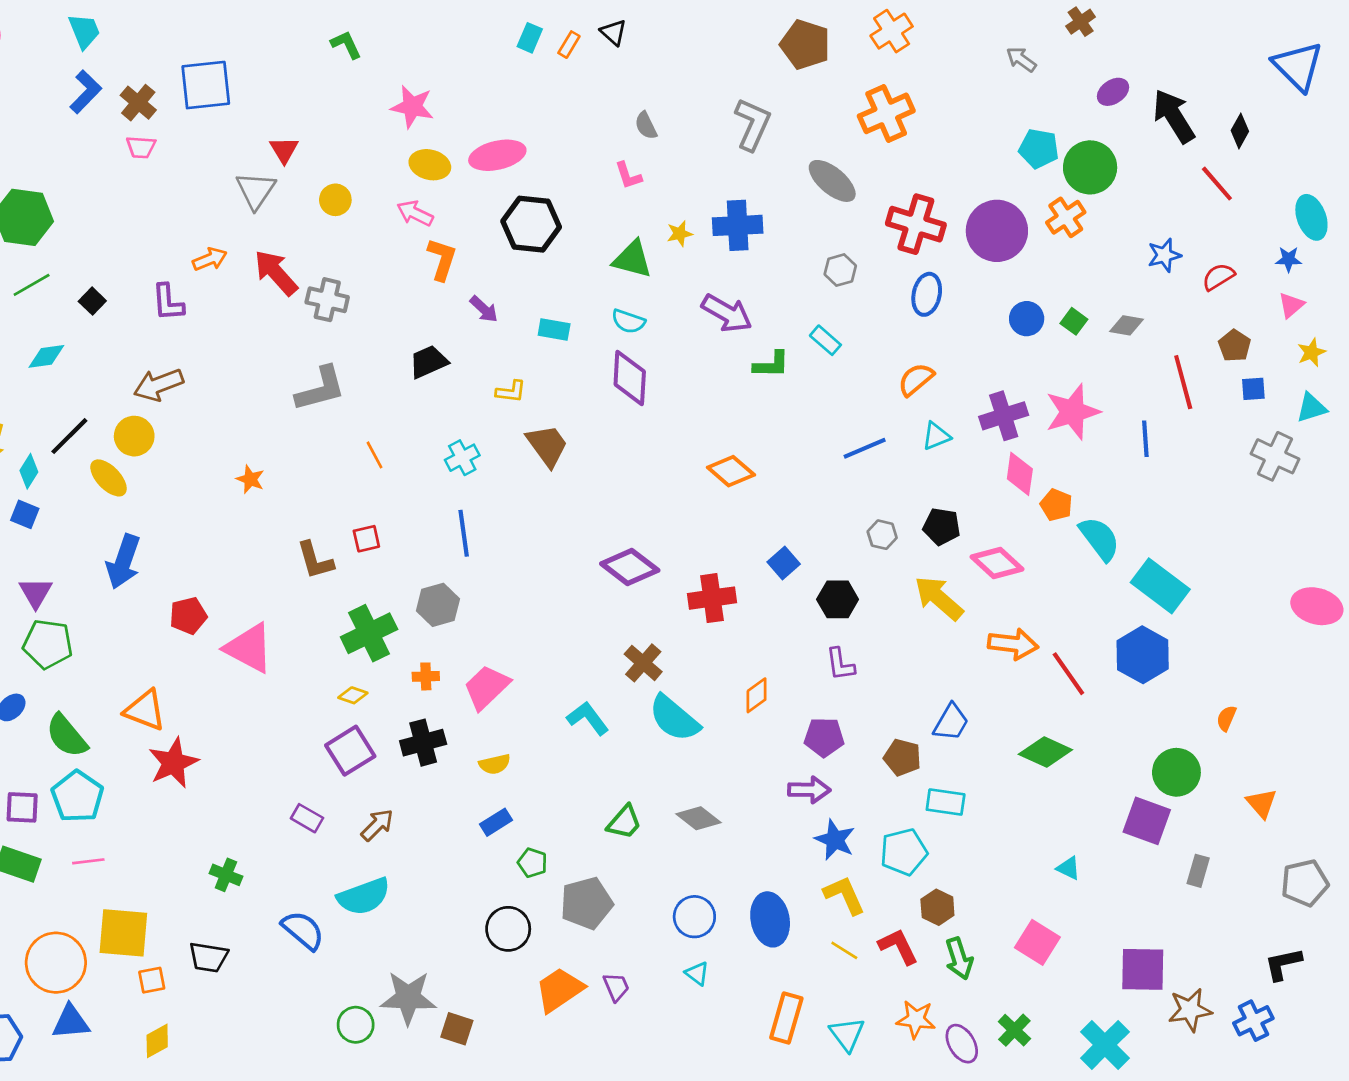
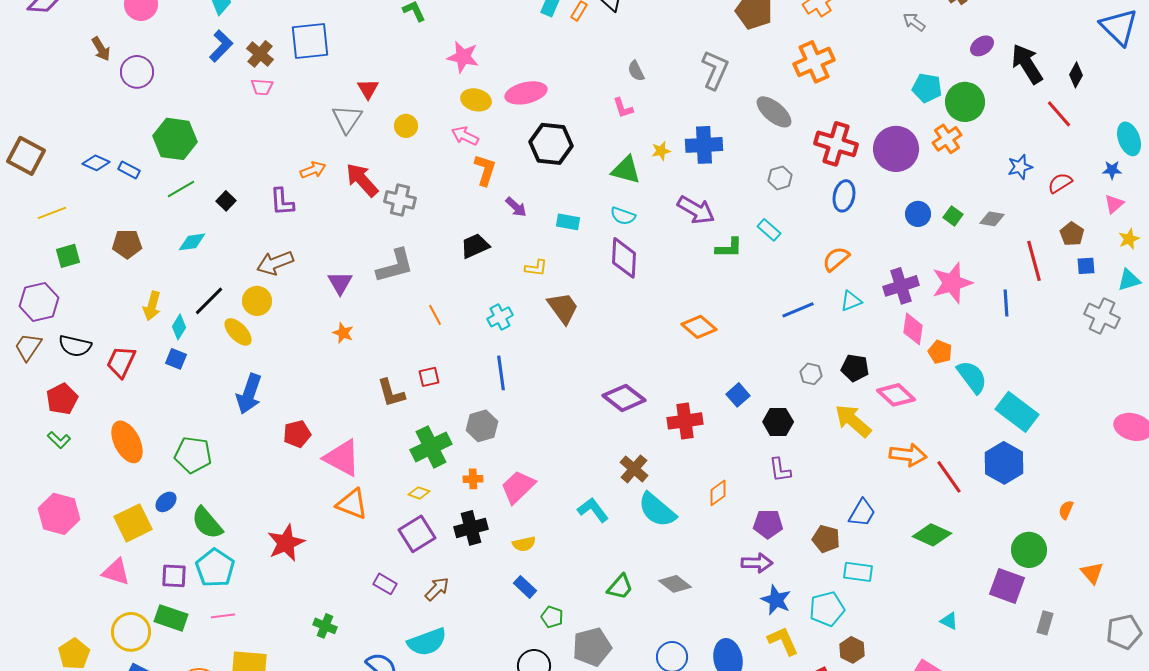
purple triangle: (36, 593) -> (340, 283), moved
orange triangle: (145, 710) -> (352, 504), moved
blue rectangle: (496, 822) -> (525, 587), turned 75

